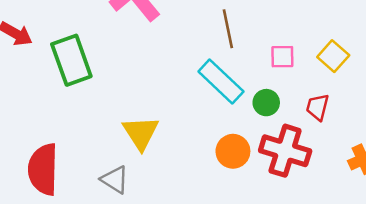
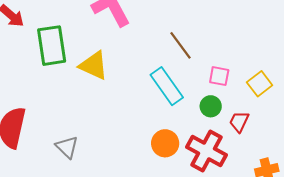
brown line: (228, 29) -> (180, 45), turned -36
green circle: (266, 103) -> (211, 106), moved
yellow triangle: (141, 133) -> (94, 66), moved, turned -44

